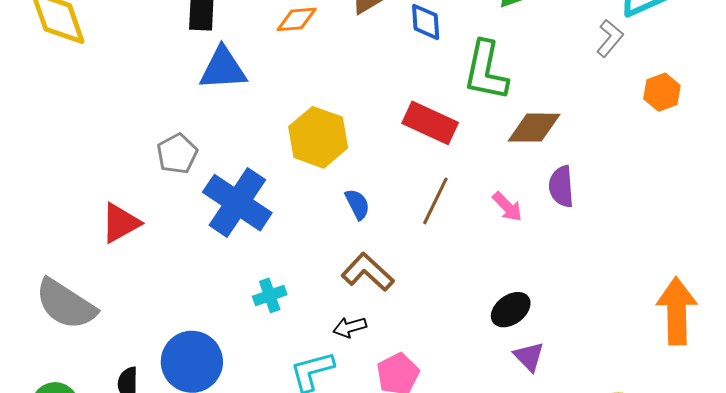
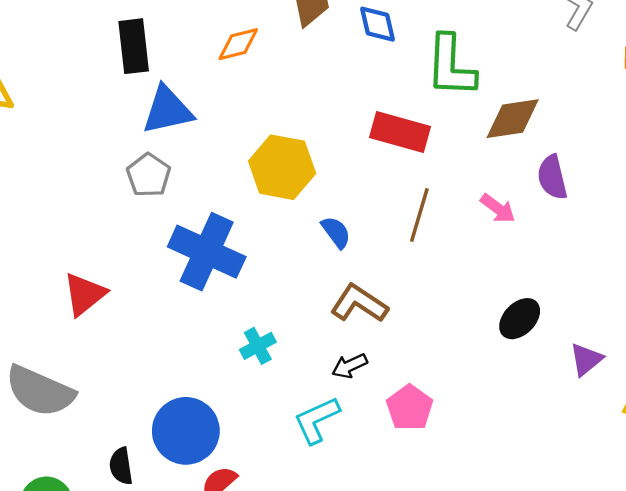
gray pentagon: (177, 154) -> (149, 175), moved
purple triangle: (529, 357) -> (586, 359), moved, turned 44

